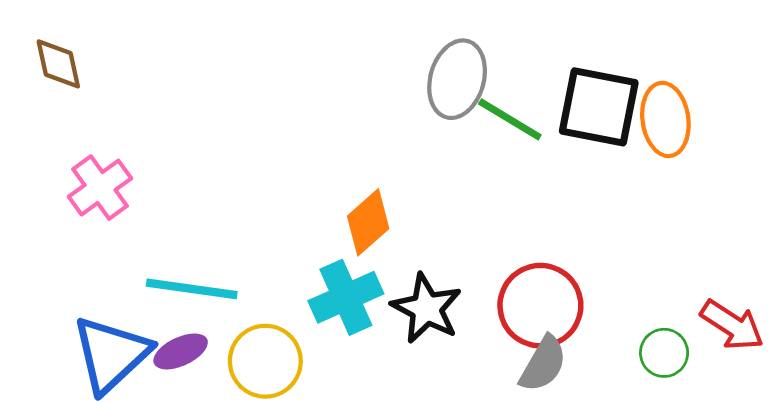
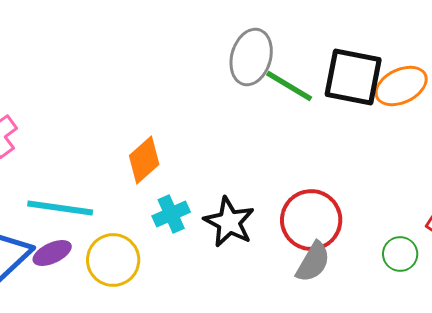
orange ellipse: (665, 119) -> (401, 86), turned 72
orange diamond: (368, 222) -> (144, 160), moved
cyan cross: (346, 297) -> (171, 214), size x0.7

